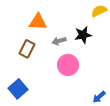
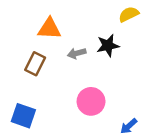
pink circle: (68, 65) -> (91, 101), moved
blue square: (18, 89) -> (23, 116), turned -30

